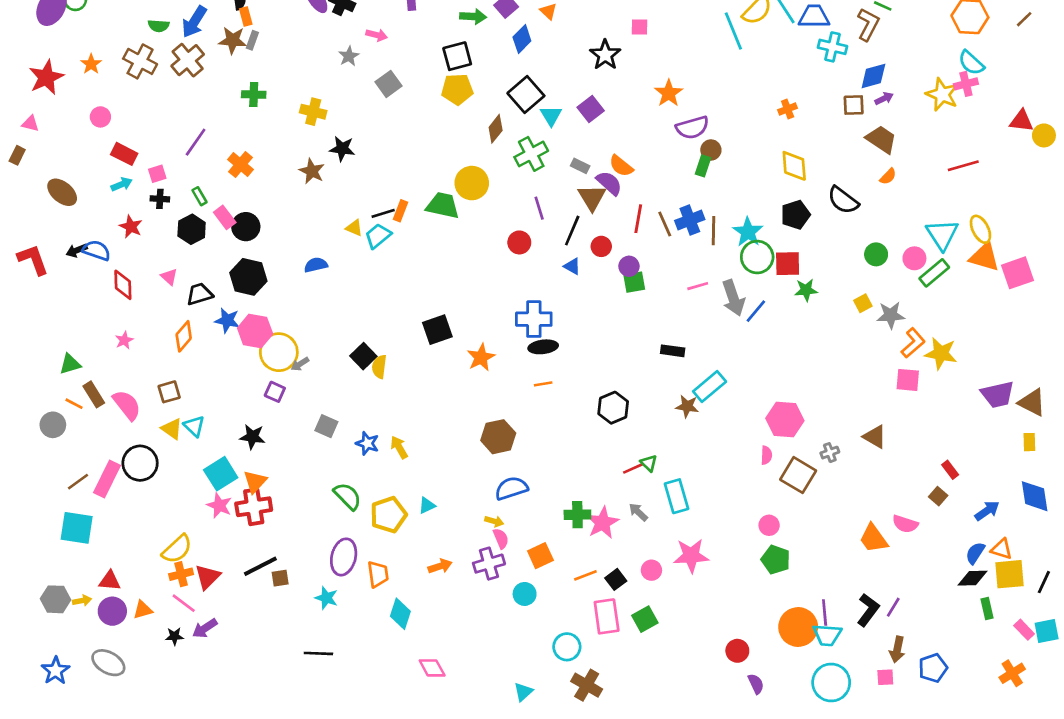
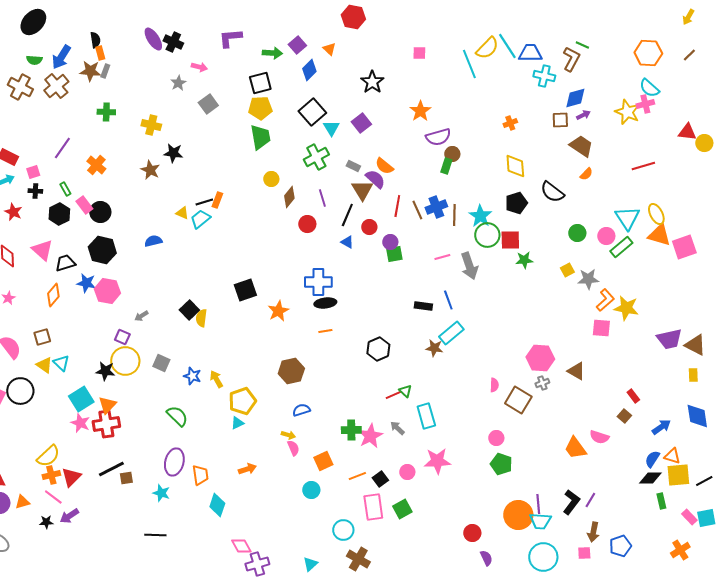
pink square: (640, 27) -> (419, 53), moved
brown diamond: (496, 129) -> (289, 197), moved
yellow circle: (472, 183) -> (271, 179), size x0.6
green trapezoid: (443, 205) -> (260, 137), moved, turned 68
pink triangle: (169, 277) -> (42, 250), size x1.6
blue line: (756, 311) -> (448, 300), moved, turned -60
yellow circle: (279, 352) -> (125, 361), moved
pink hexagon: (785, 420) -> (540, 358), moved
blue semicircle: (511, 488) -> (301, 410), size x0.7
yellow pentagon: (388, 515) -> (242, 401), moved
purple cross: (489, 564) -> (257, 564), moved
black line: (1044, 582) -> (704, 481), turned 36

